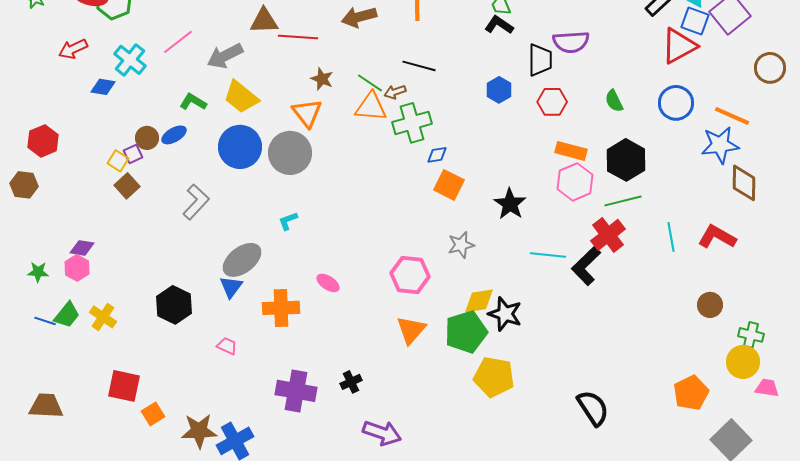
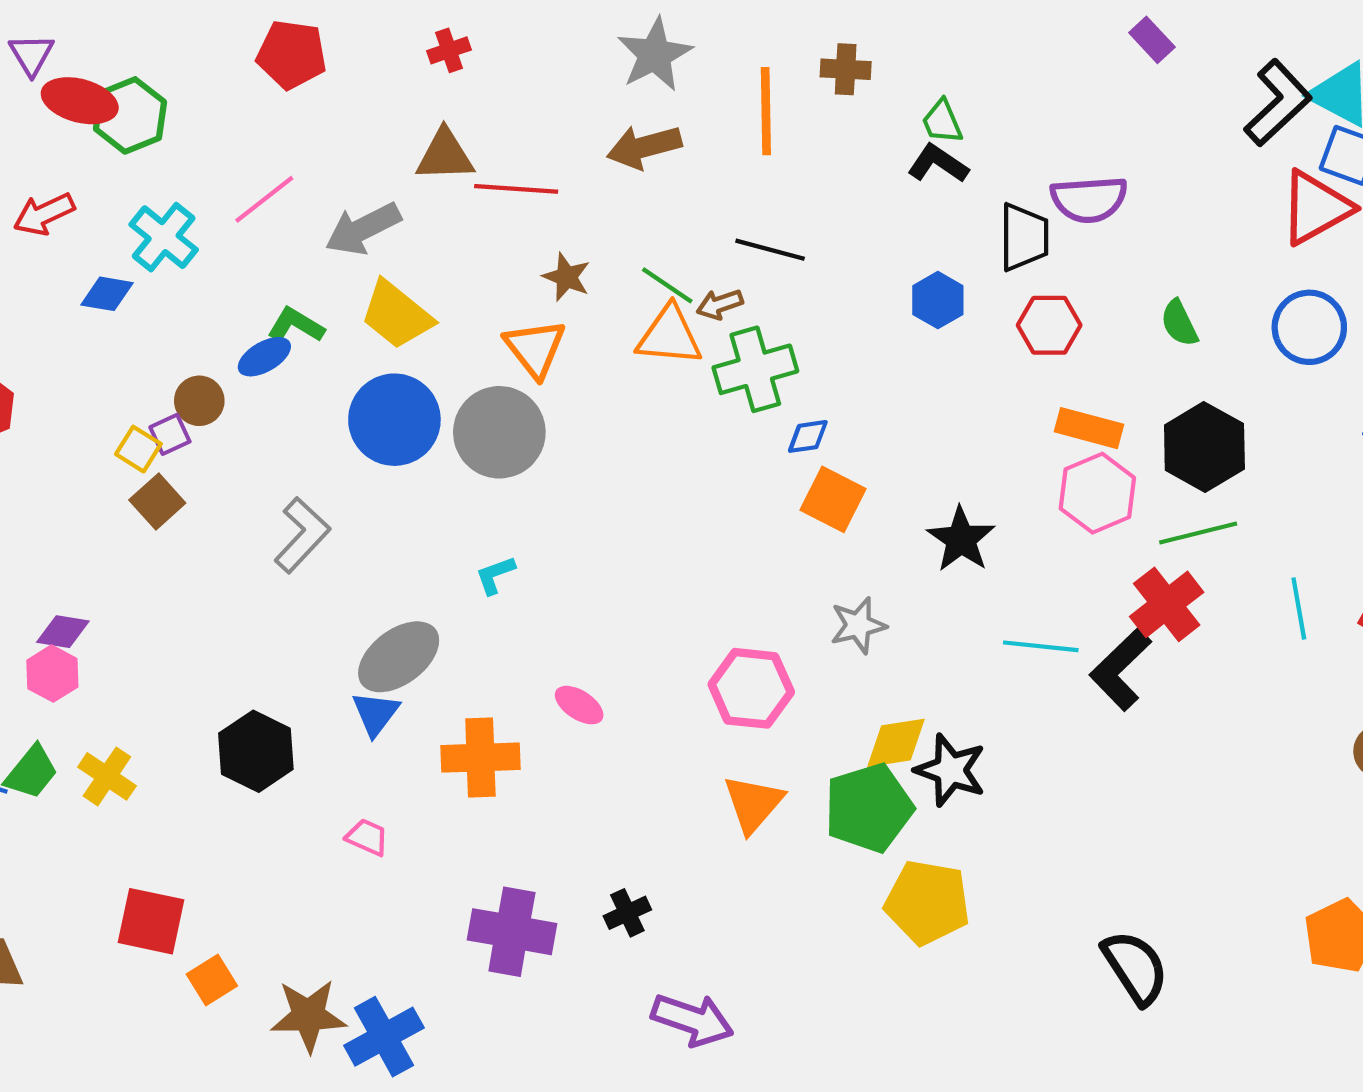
blue ellipse: (174, 135) -> (264, 357), moved

